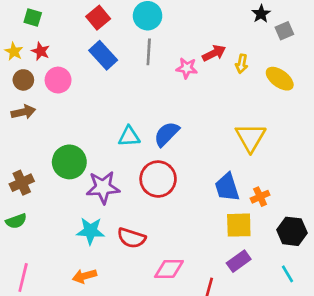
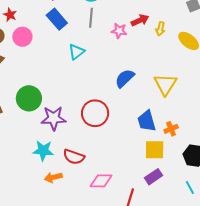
blue semicircle: (167, 134) -> (125, 78), moved
cyan triangle: (129, 136) -> (76, 52), moved, turned -36
orange arrow: (85, 276) -> (53, 177), moved

